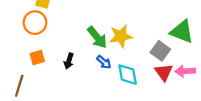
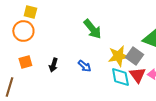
yellow star: (121, 36) -> (118, 56), moved
green arrow: (97, 37) -> (92, 29), moved
cyan diamond: (128, 75) -> (120, 77), moved

